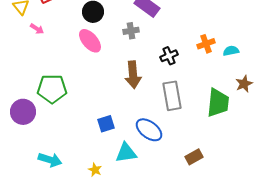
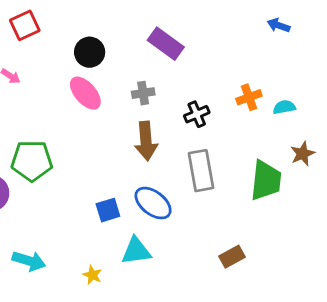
gray cross: (131, 31) -> (143, 93), moved
blue ellipse: (149, 130) -> (153, 203), moved

